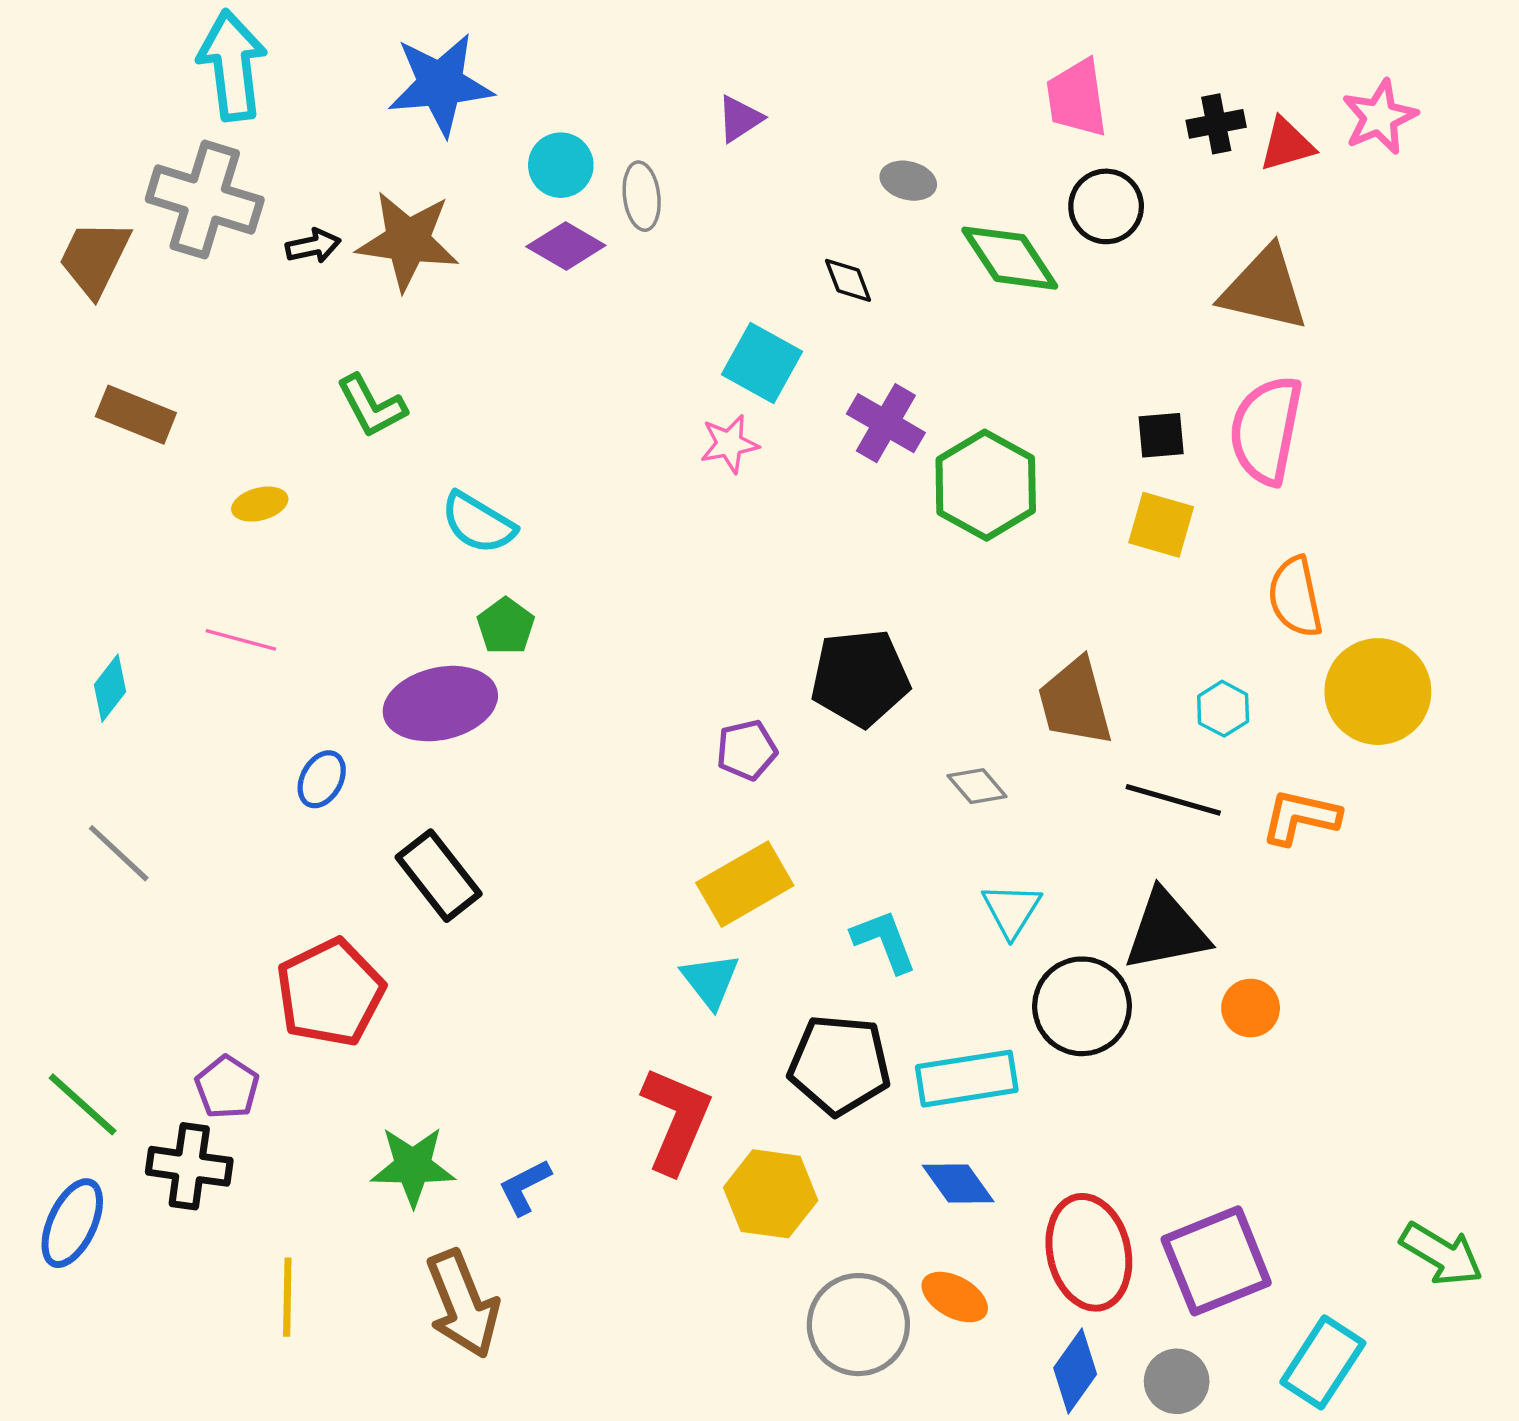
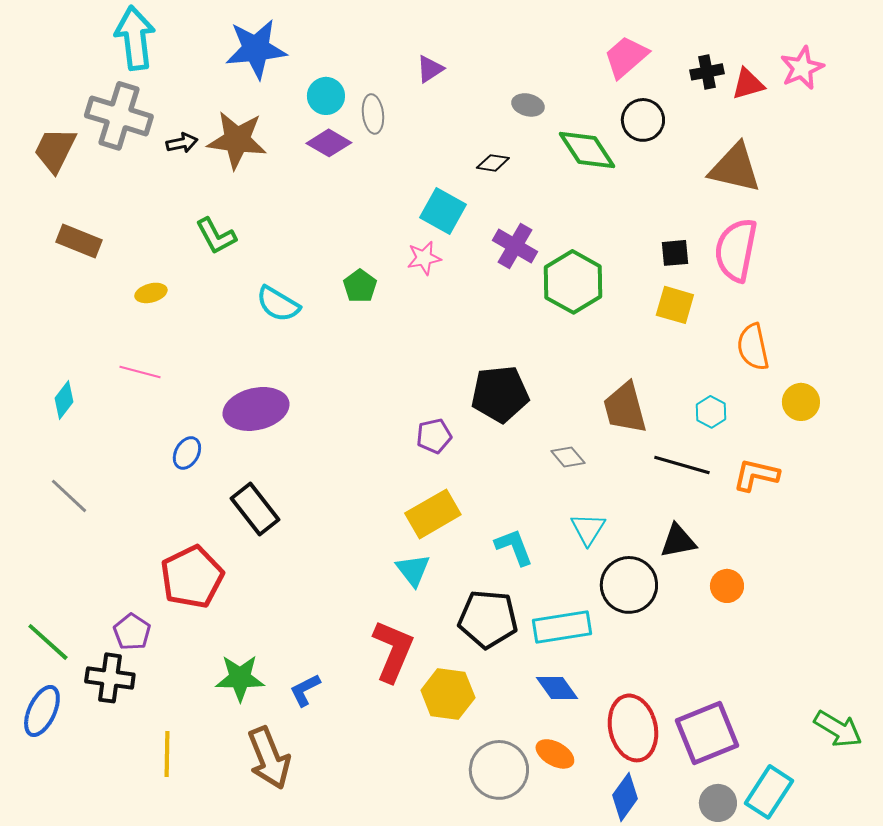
pink trapezoid: (1077, 98) -> (626, 57), turned 57
black diamond: (848, 280) -> (493, 163), turned -60
green pentagon: (506, 626) -> (360, 286), moved
yellow circle: (1378, 692) -> (801, 402), size x0.6
black triangle: (1166, 931) -> (678, 541), size x0.7
gray circle: (1177, 1381) -> (718, 803), moved

